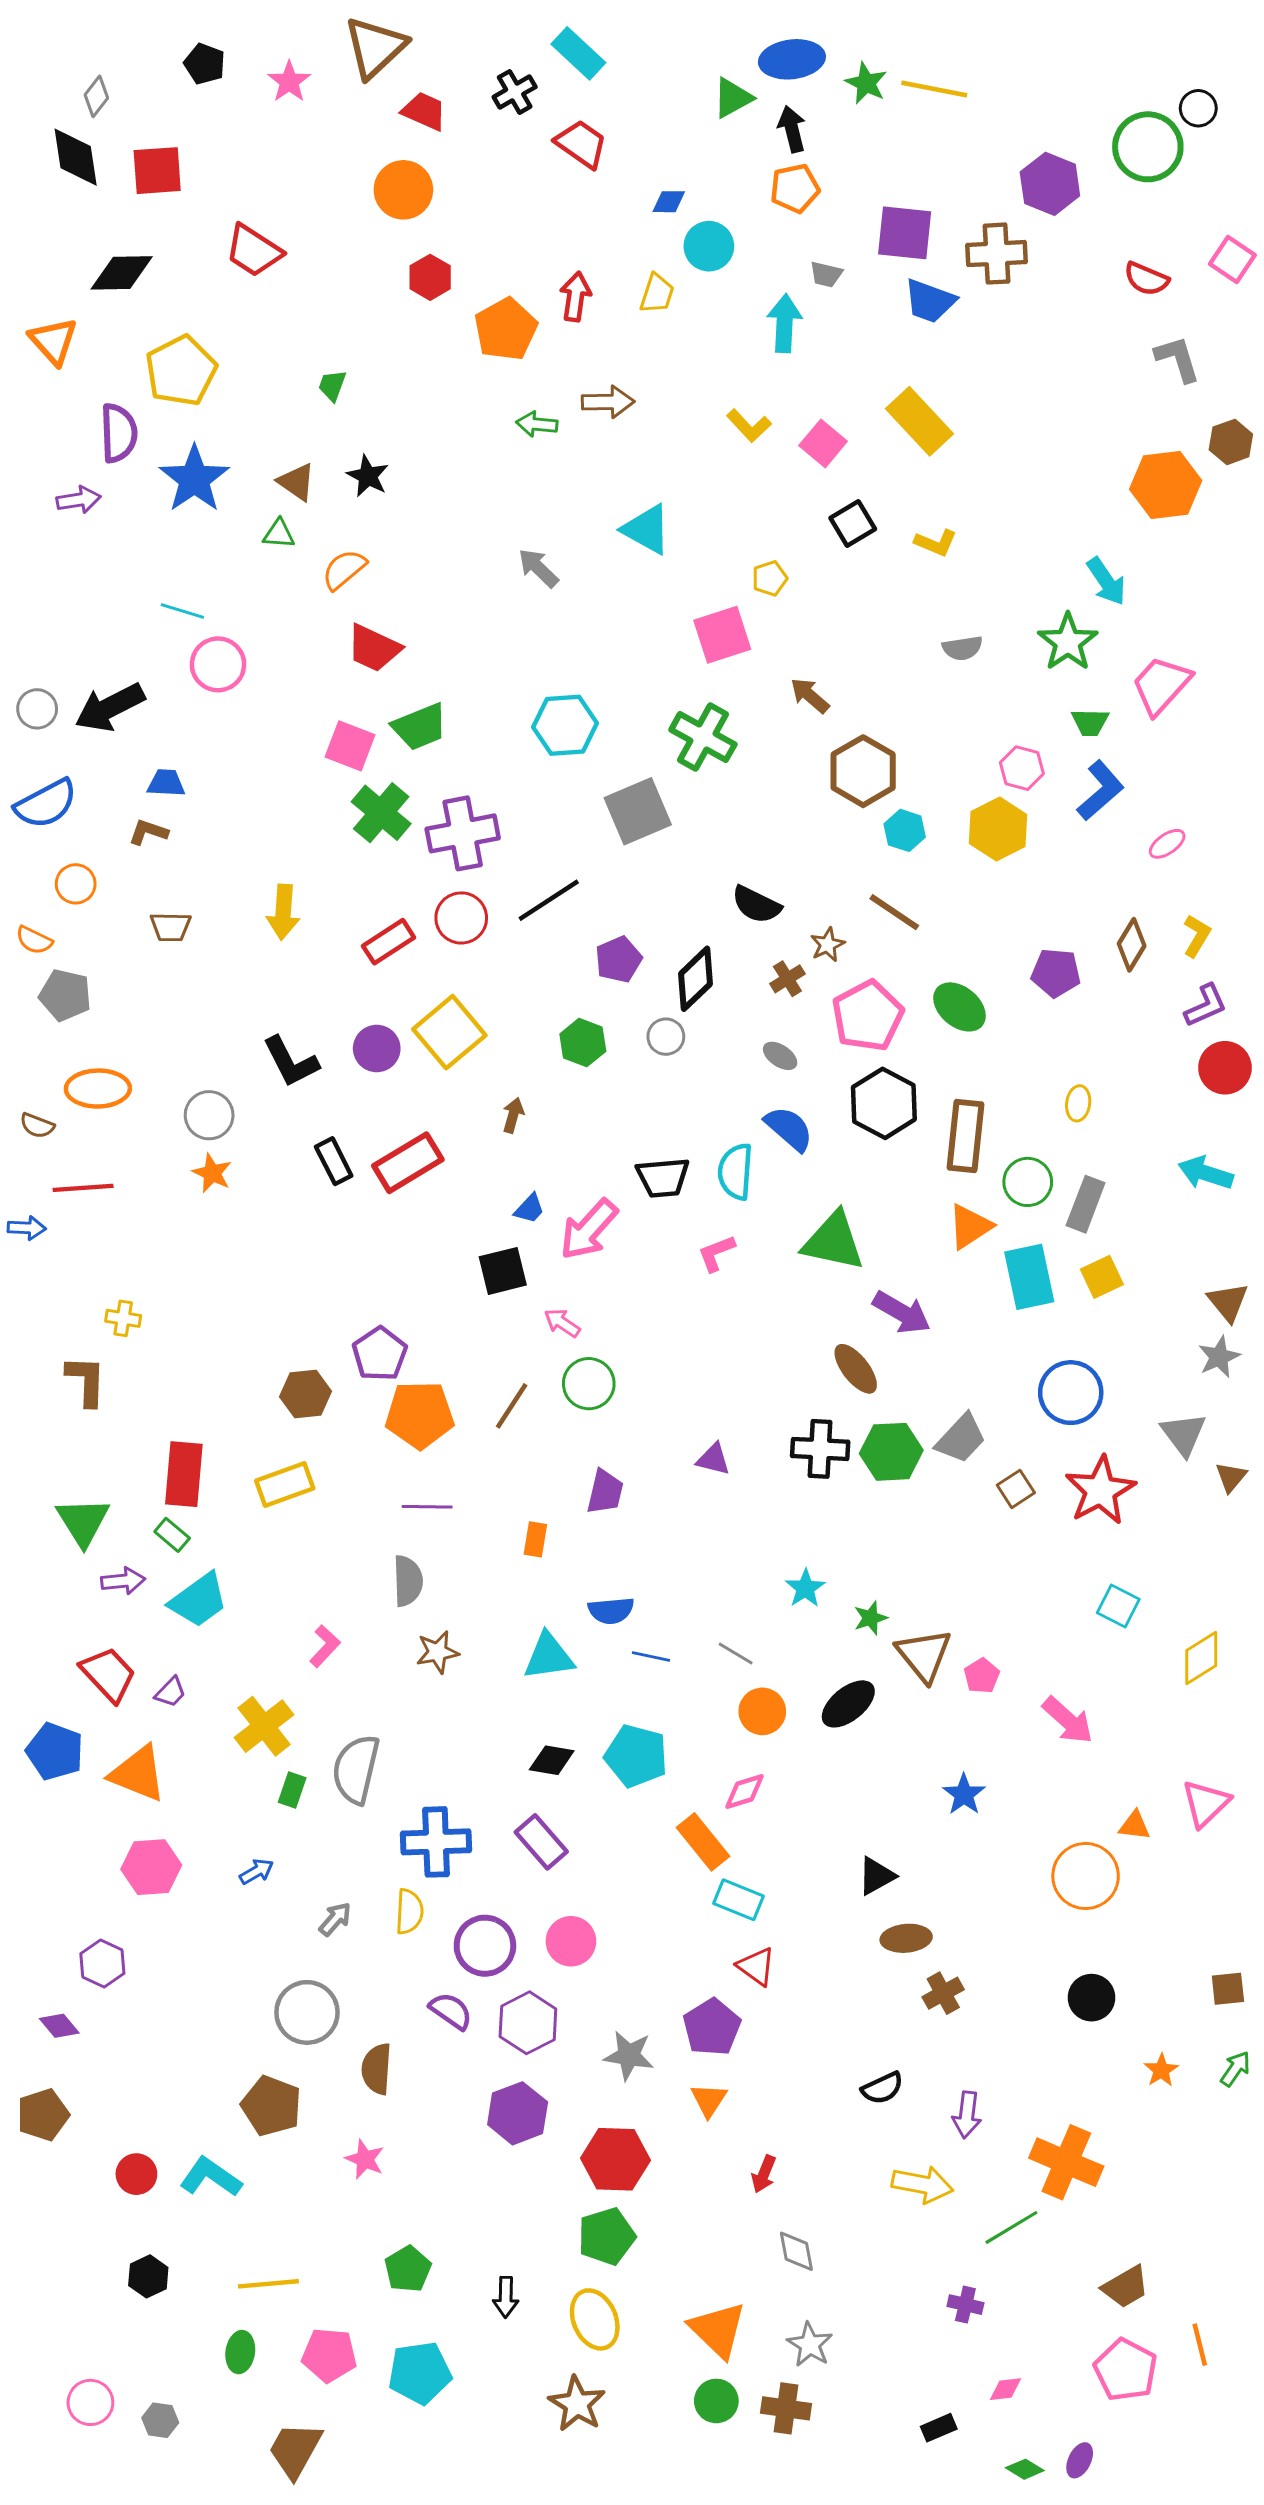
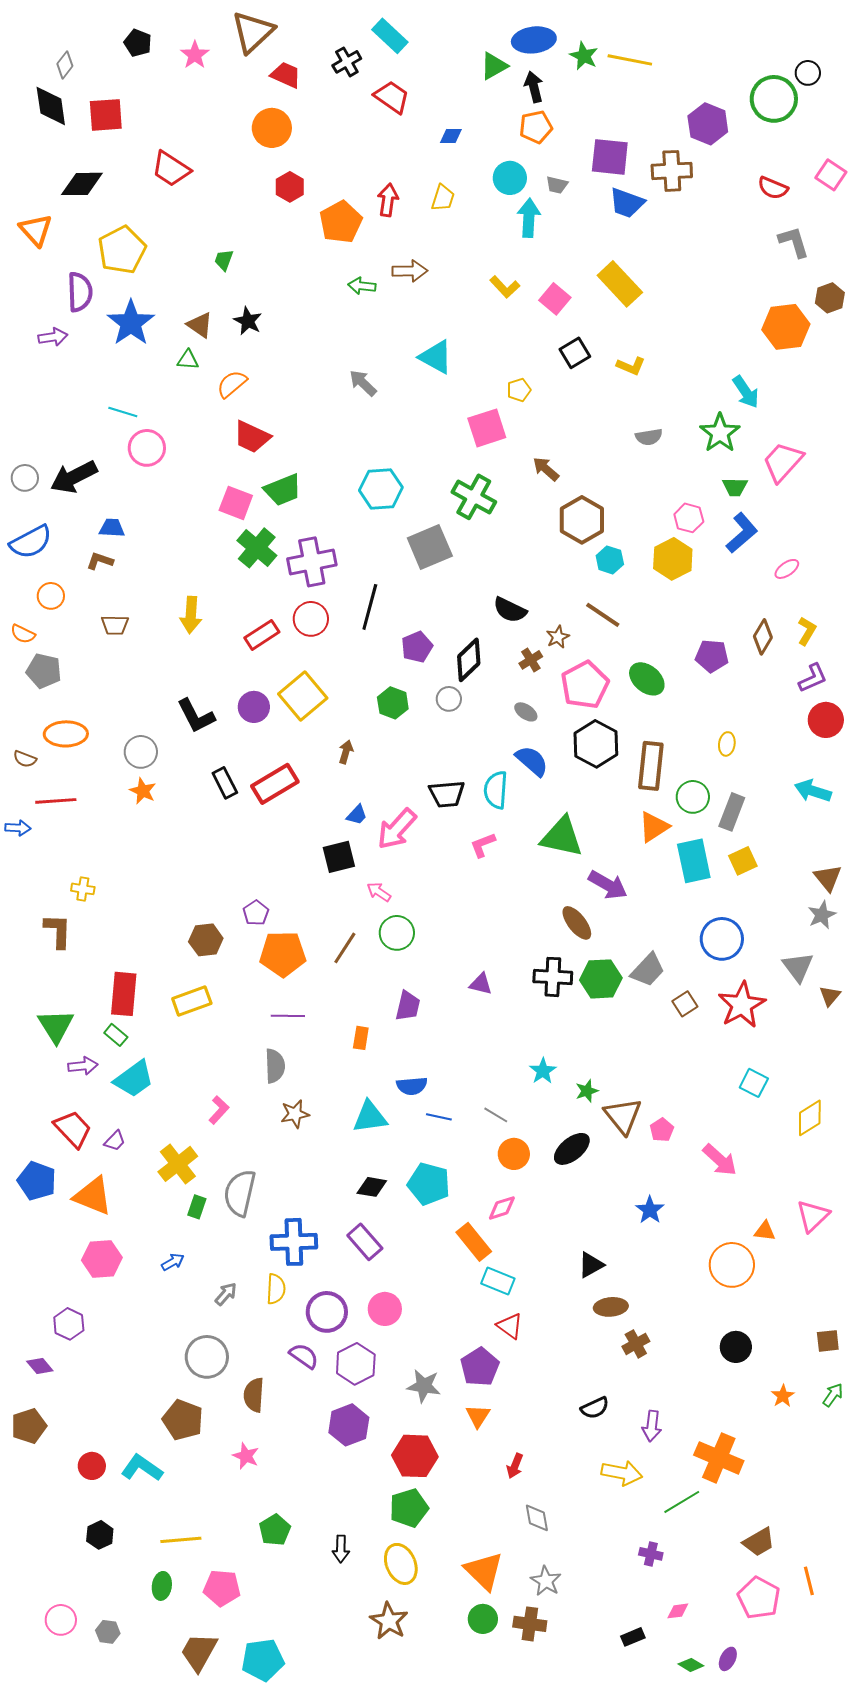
cyan circle: (709, 246) -> (510, 178), moved
black line: (549, 900) -> (370, 607), turned -42
purple pentagon: (380, 1354) -> (256, 913), size x0.7
cyan pentagon: (420, 2373) -> (263, 1660), moved

